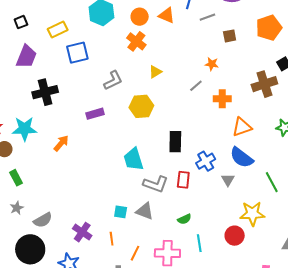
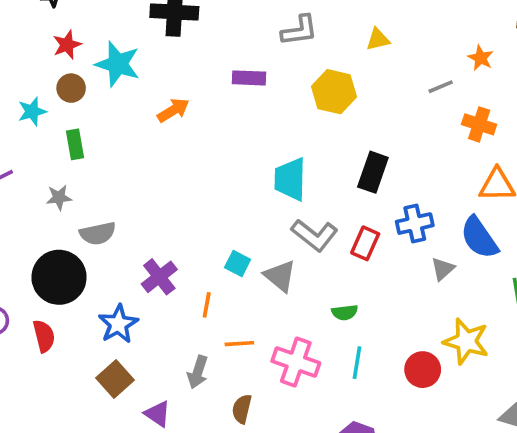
orange line: (135, 253) -> (239, 344), turned 42

